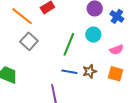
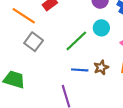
green line: (69, 44) -> (76, 41), turned 30

